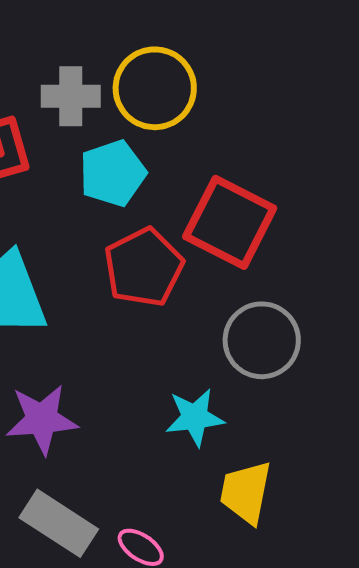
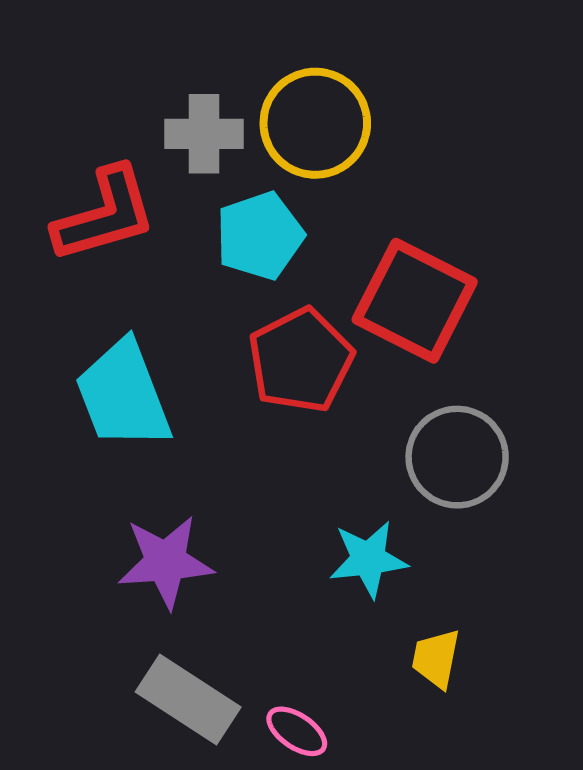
yellow trapezoid: (246, 492) -> (436, 658), size x0.7

